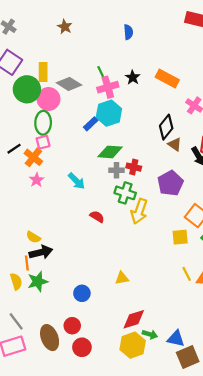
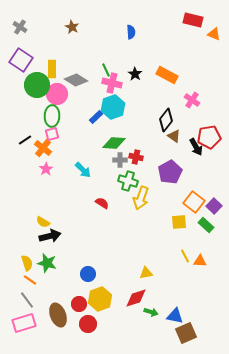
pink cross: (108, 87) -> (112, 83), turned 30
orange line: (27, 263) -> (30, 280), moved, turned -48
yellow triangle: (122, 278) -> (146, 273), moved
green star: (38, 281) -> (47, 263), turned 30
yellow hexagon: (133, 345) -> (100, 299), moved

